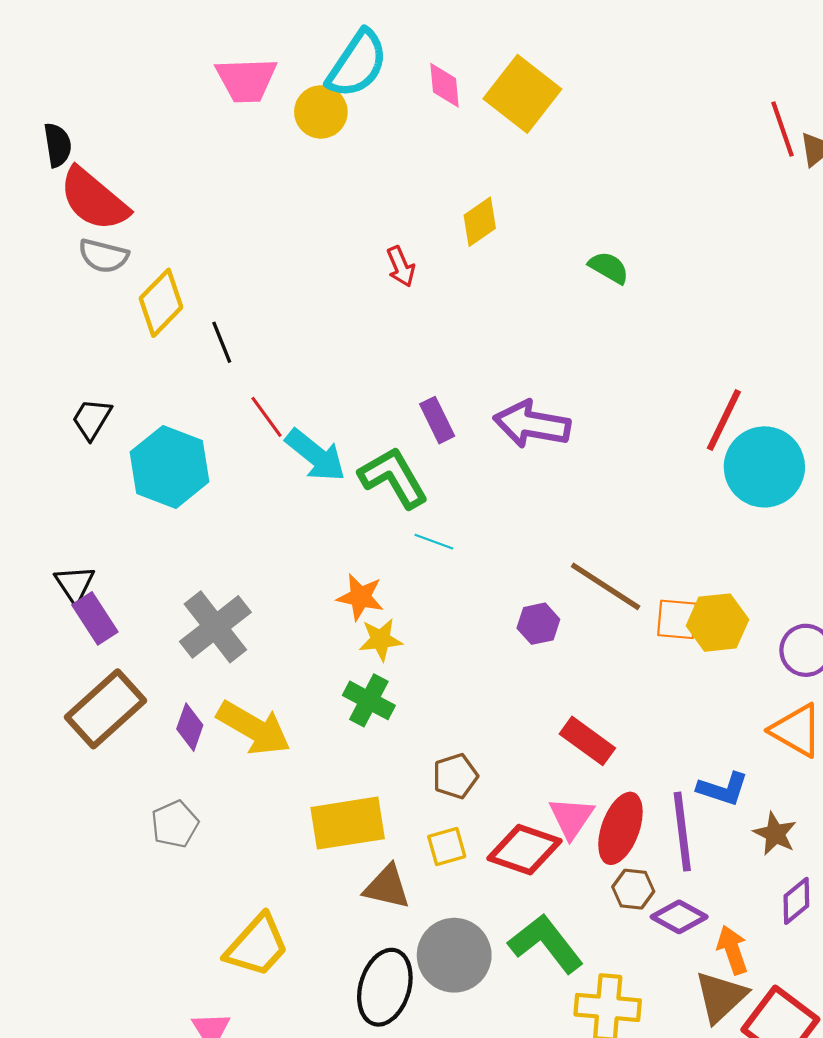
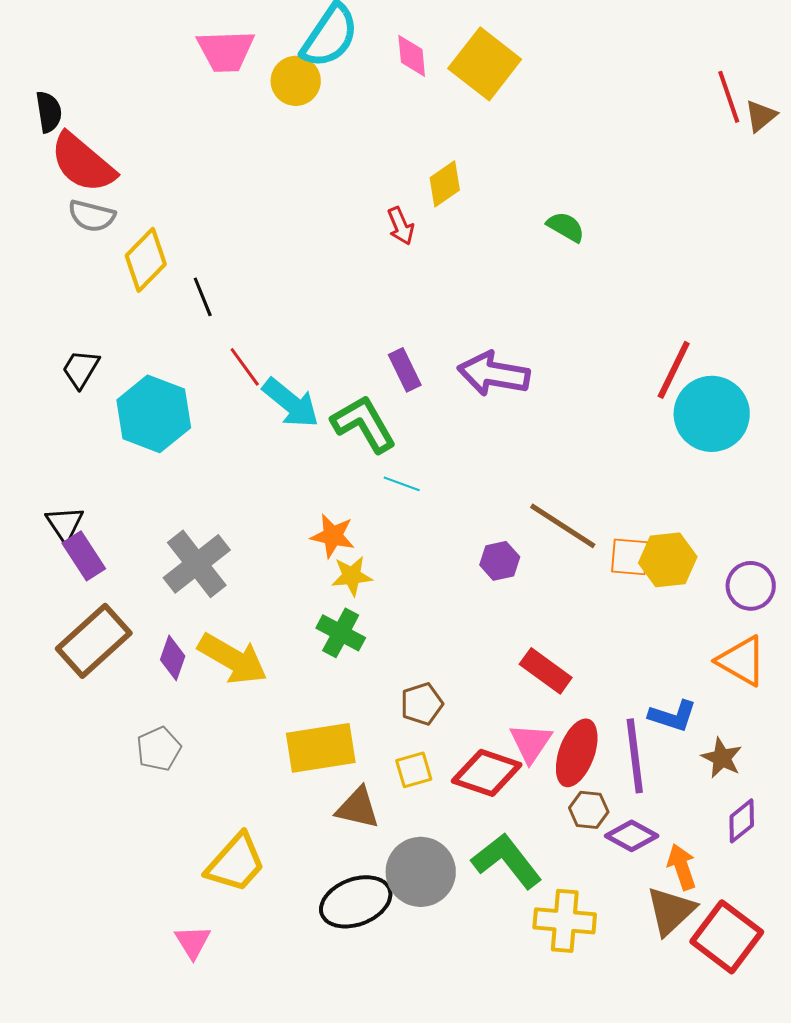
red arrow: (401, 267) -> (401, 226), moved
black ellipse: (385, 987) -> (356, 902), turned 52

